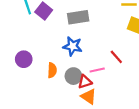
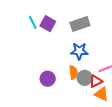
purple circle: (24, 59) -> (48, 79), moved
orange semicircle: (52, 70) -> (73, 72), moved

